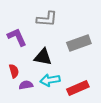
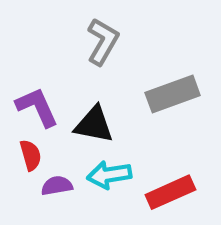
gray L-shape: (47, 19) -> (103, 41), turned -65
purple L-shape: (17, 37) -> (37, 107), moved

